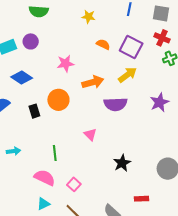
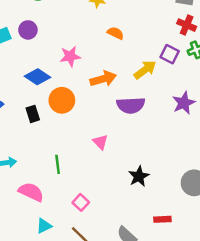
purple square: (131, 47) -> (170, 54), moved, size x0.7
blue diamond: (22, 77) -> (38, 77), moved
pink semicircle: (45, 178) -> (31, 192), moved

